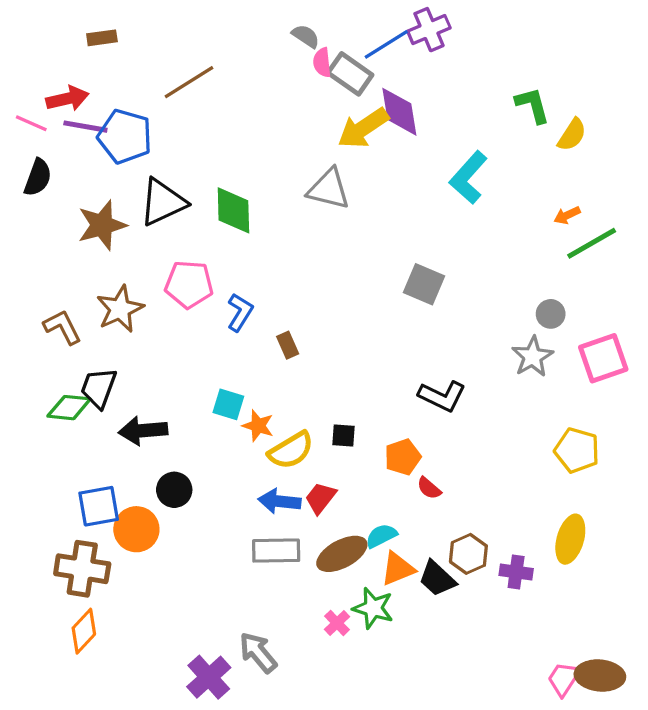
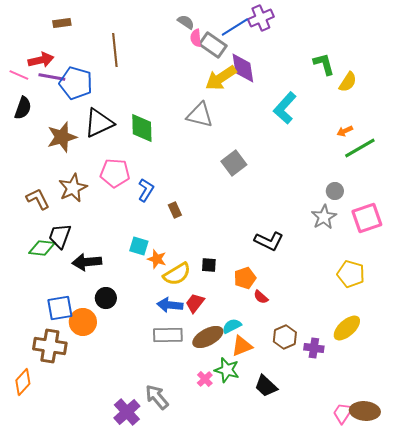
brown line: (189, 82) -> (115, 50), turned -64
gray square: (424, 284) -> (234, 163), moved, turned 30
yellow ellipse: (570, 539) -> (347, 328), turned 32
black trapezoid: (437, 579) -> (266, 386), moved
orange diamond: (84, 631) -> (23, 382), moved

